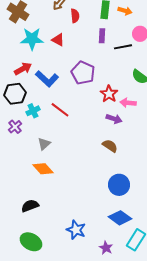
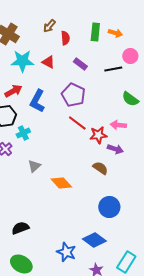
purple rectangle: (102, 36) -> (80, 64), moved, turned -56
blue L-shape: (47, 79) -> (37, 101), turned 75
red star: (109, 94) -> (98, 135), moved, turned 30
red line: (60, 110) -> (77, 123), moved
purple arrow: (114, 119) -> (115, 149), moved
orange diamond: (43, 169) -> (61, 183), moved
blue diamond: (120, 218) -> (94, 240), moved

